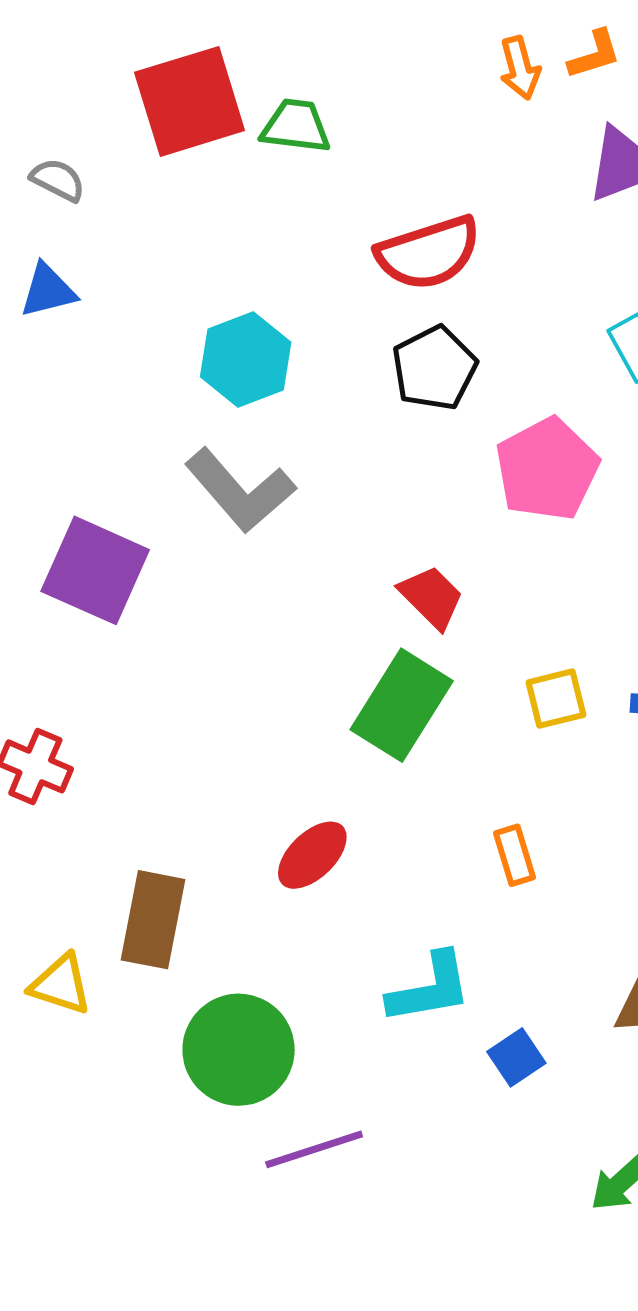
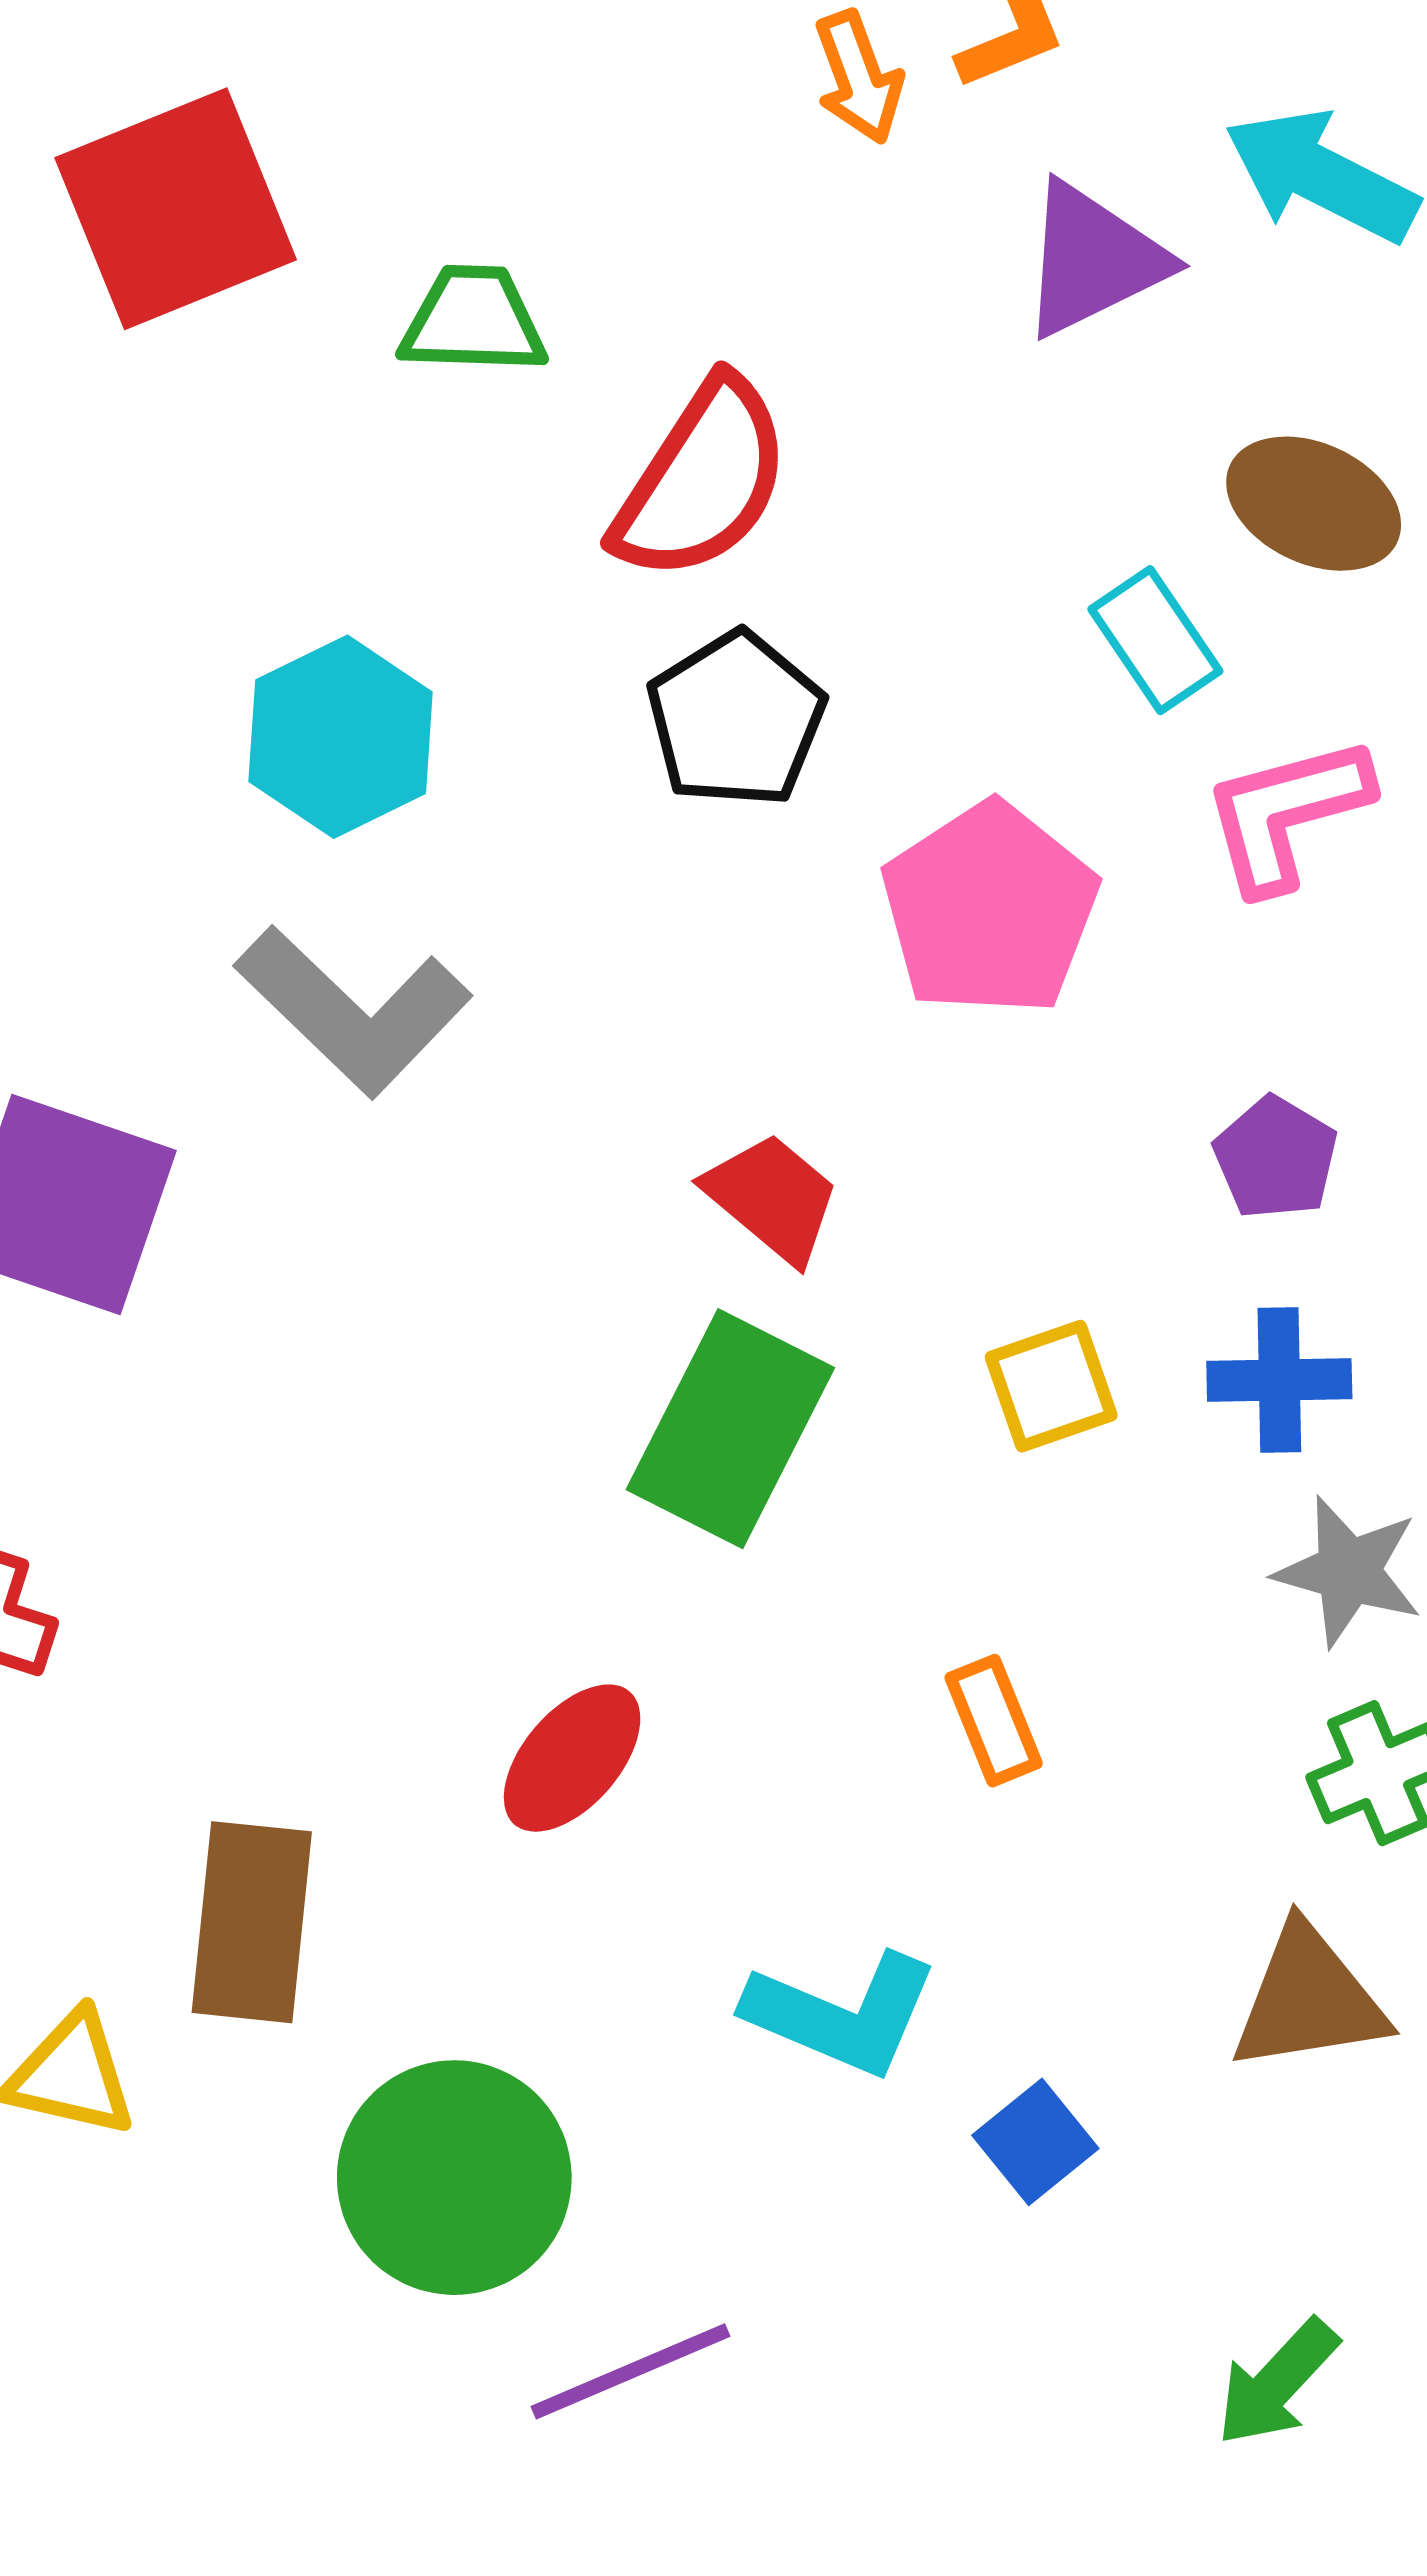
green trapezoid: (296, 126) -> (473, 321), moved
red semicircle: (428, 253) -> (702, 480), turned -34
cyan L-shape: (430, 988) -> (842, 2014), turned 38

